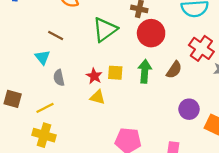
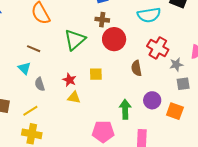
brown semicircle: (174, 70) -> (136, 68), turned 140
green arrow: (145, 71) -> (125, 109), moved
yellow square: (115, 73) -> (96, 74), moved

